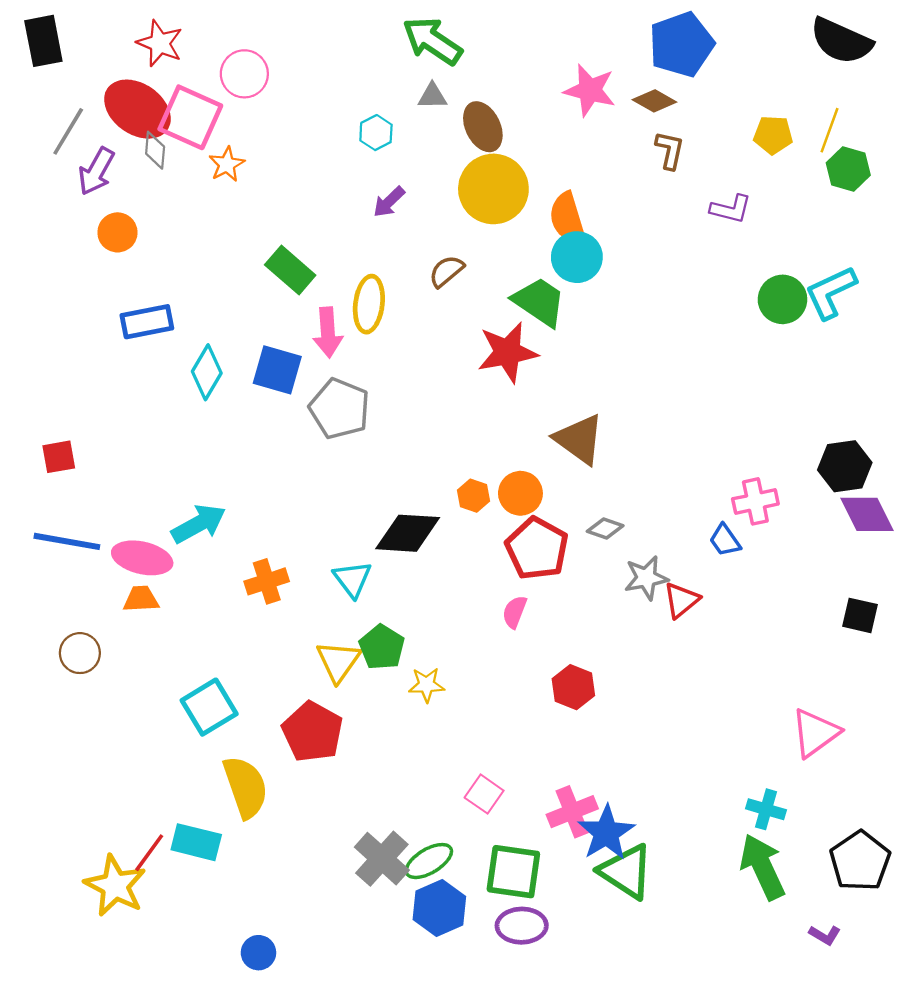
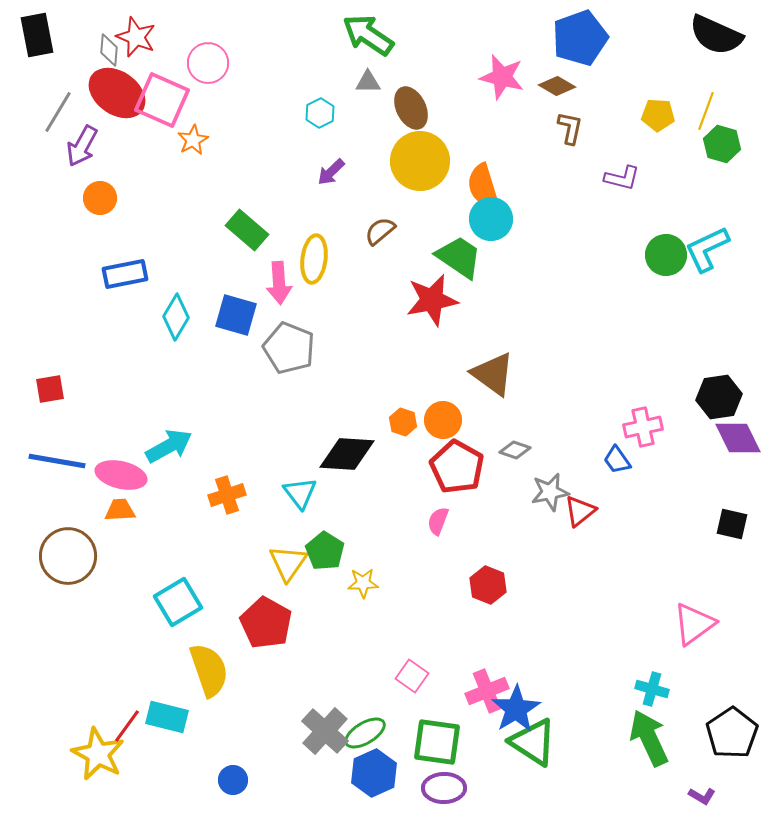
gray diamond: (155, 150) -> (109, 50), moved
brown circle: (80, 653) -> (68, 556), size x1.6
blue circle: (258, 953) -> (233, 780), moved

